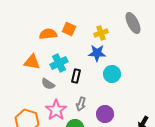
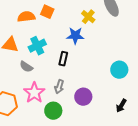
yellow cross: (101, 33) -> (88, 17), moved, turned -32
cyan circle: (112, 74) -> (119, 70), moved
black rectangle: (76, 76) -> (63, 59), moved

